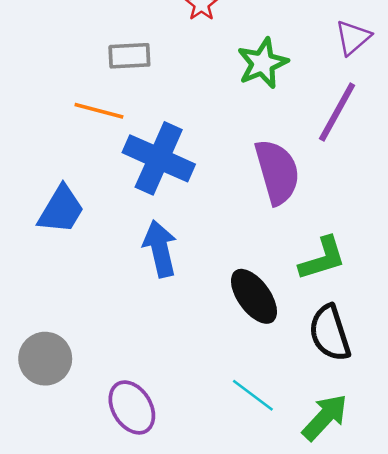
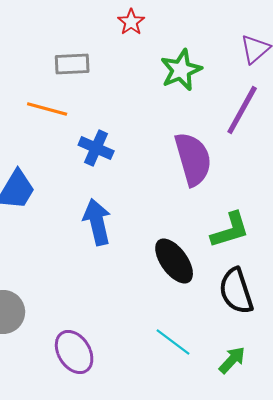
blue cross: (159, 158) -> (96, 148), size x0.6
green arrow: (325, 417) -> (232, 360), size x0.7

